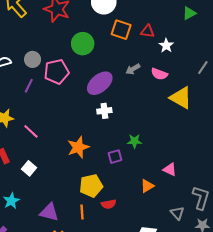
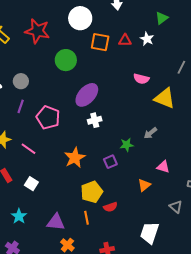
white star: (166, 46) -> (147, 39), moved
gray arrow: (133, 69) -> (150, 133), moved
pink pentagon: (57, 72) -> (48, 117), moved, turned -30

